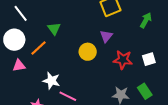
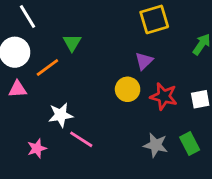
yellow circle: (88, 52) -> (128, 89), moved
white star: (51, 81) -> (61, 115), turned -30

